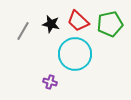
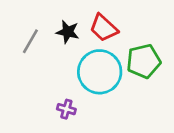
green pentagon: (110, 24) -> (144, 61), moved

